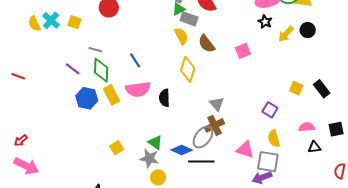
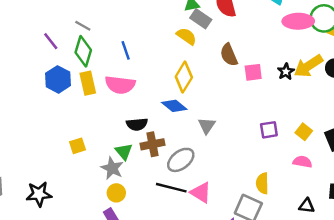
black star: (265, 22) -> (286, 72), moved
yellow arrow: (286, 34) -> (308, 66), size x1.4
yellow semicircle: (181, 36) -> (186, 36), turned -42
brown semicircle: (207, 44) -> (229, 55), moved
black semicircle: (164, 98) -> (137, 124), moved, turned -108
purple square: (270, 110) -> (269, 130), moved, turned 35
brown cross: (215, 125) -> (153, 144), moved
pink semicircle: (307, 127) -> (302, 162), moved
blue diamond: (182, 150) -> (174, 106), moved
pink triangle: (245, 150) -> (201, 193), moved

